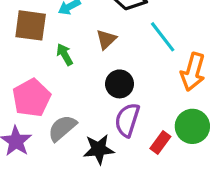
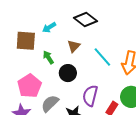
cyan line: (163, 37) -> (102, 57), moved
black circle: (120, 84) -> (68, 73), moved

